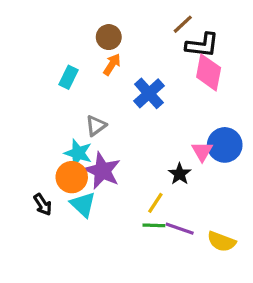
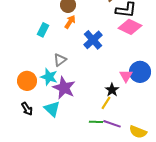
pink diamond: (209, 72) -> (130, 27), turned -75
orange circle: (72, 177) -> (27, 81), moved
yellow line: (155, 203) -> (106, 103), moved

